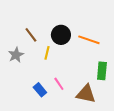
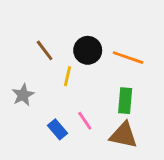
gray star: (16, 55) -> (23, 95), moved
green rectangle: (102, 71) -> (125, 101), moved

